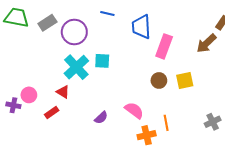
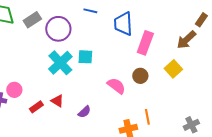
yellow square: (185, 80) -> (173, 69), moved, turned -30
red triangle: (63, 92) -> (57, 101), moved
pink semicircle: (134, 110) -> (116, 86), moved
gray cross: (213, 122) -> (191, 125), moved

